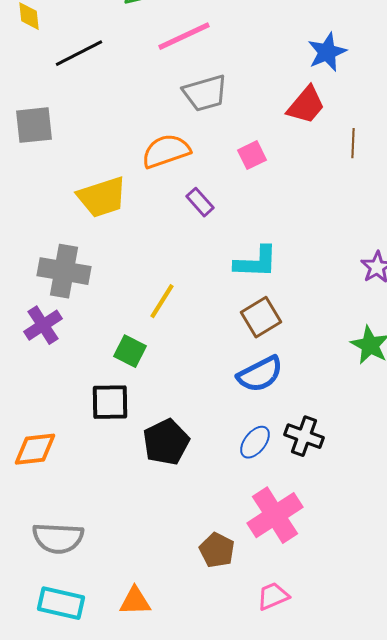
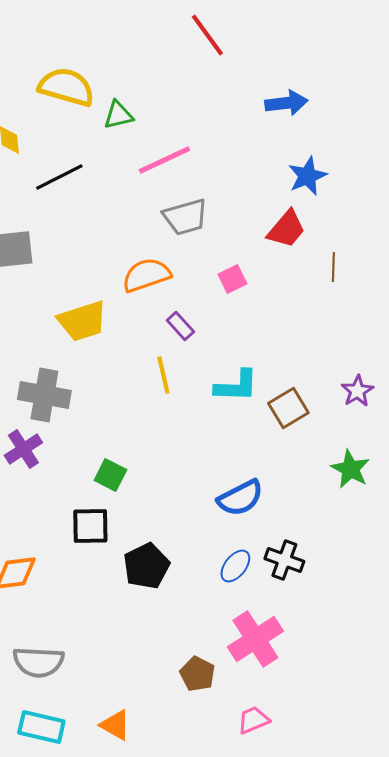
yellow line: (162, 301) -> (163, 375), moved, turned -45
brown square: (261, 317) -> (288, 408), moved
orange triangle: (135, 601) -> (115, 725), turned 32

